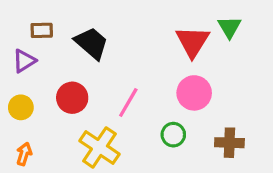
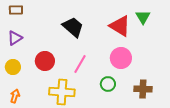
brown rectangle: (42, 30) -> (16, 10), moved
red triangle: (193, 42) -> (120, 26), turned -30
black trapezoid: (91, 43) -> (73, 27), moved
yellow cross: (99, 147) -> (62, 92), turned -30

